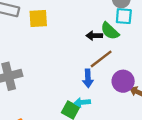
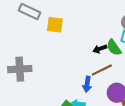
black arrow: (94, 36) -> (100, 49), turned -32

